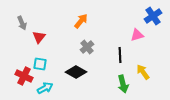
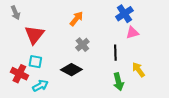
blue cross: (153, 16) -> (124, 14), moved
gray arrow: (22, 23) -> (15, 13), moved
red triangle: (39, 37) -> (34, 35), size x1.5

